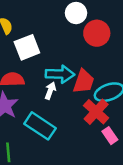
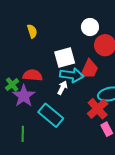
white square: (27, 47) -> (65, 57), moved
red trapezoid: (84, 81) -> (89, 69), moved

